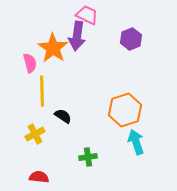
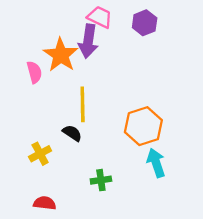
purple hexagon: (131, 39) -> (145, 23), moved
yellow line: (42, 91) -> (83, 104), moved

